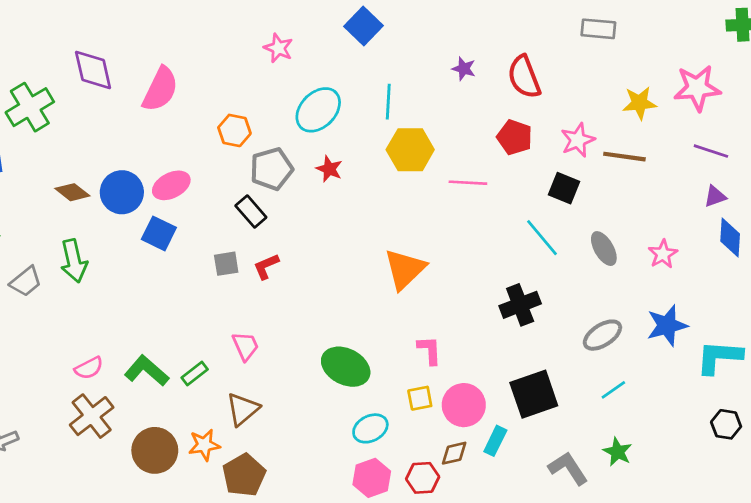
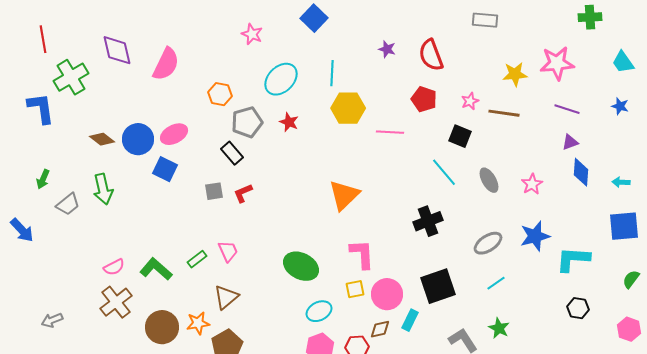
pink star: (578, 140) -> (470, 101), size x0.7
pink L-shape: (429, 350) -> (362, 254), size x1.4
green rectangle: (195, 374) -> (197, 259), moved

